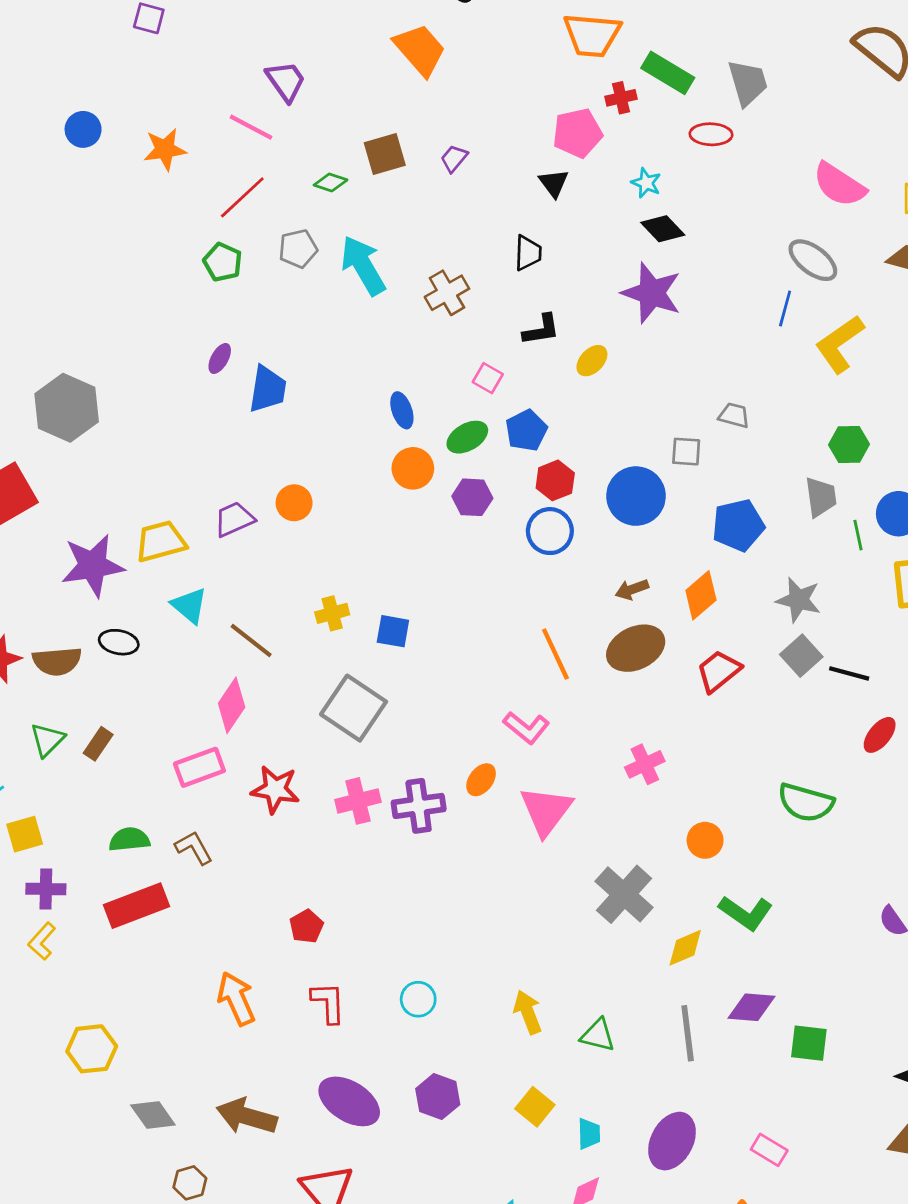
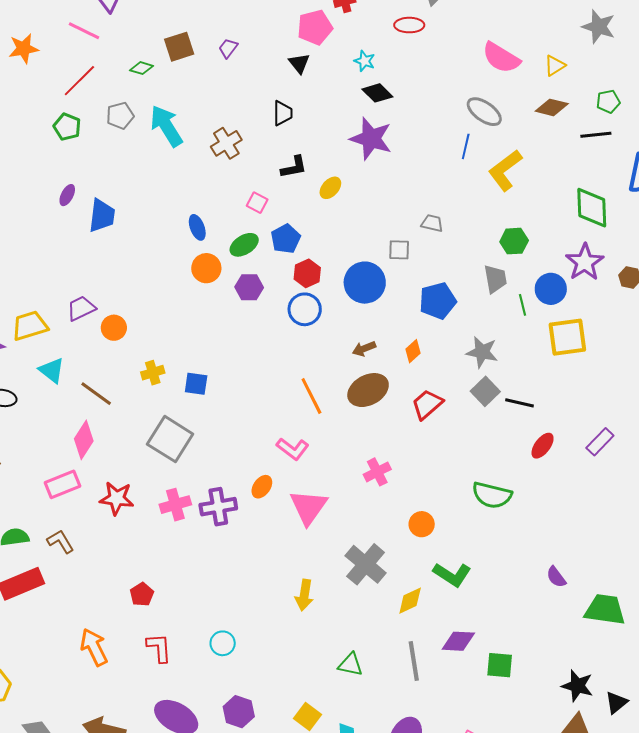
orange circle: (294, 503) -> (114, 328), moved
orange diamond: (701, 595) -> (413, 351), size x0.7
yellow arrow: (528, 1012) -> (304, 595), moved, turned -148

